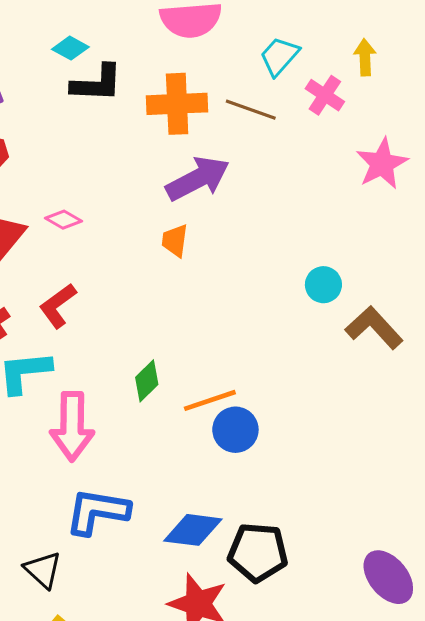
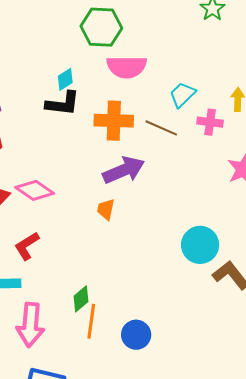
cyan diamond: (70, 48) -> (65, 79), moved, turned -65
pink cross: (325, 95) -> (210, 122), turned -30
pink diamond: (64, 220) -> (35, 190), size x1.6
cyan circle: (323, 285) -> (200, 245), size x1.6
orange line: (210, 400) -> (91, 321), moved, turned -68

